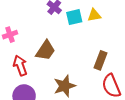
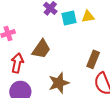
red arrow: (20, 66) -> (17, 63), turned 30

